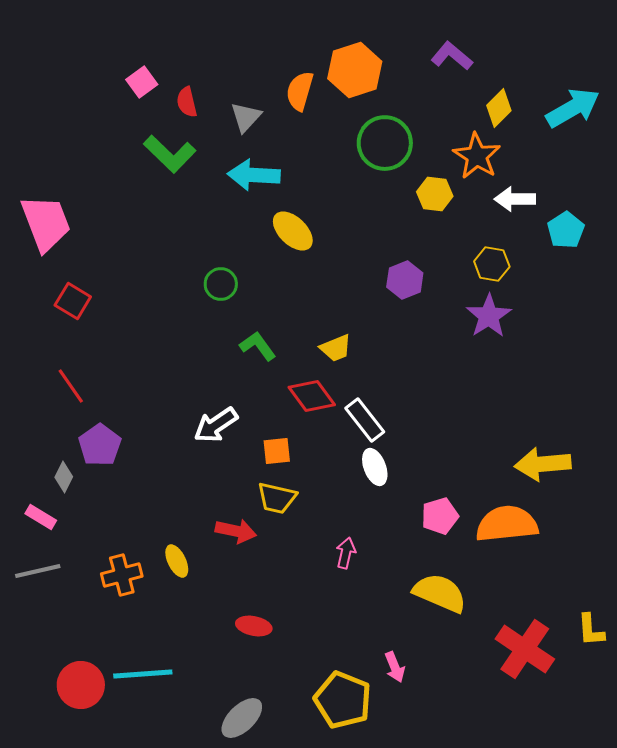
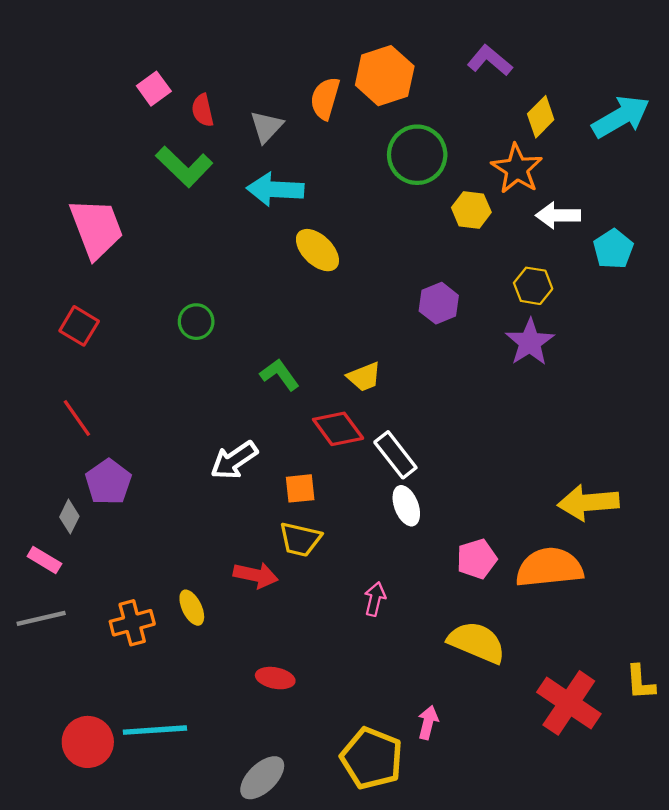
pink trapezoid: (46, 223) -> (96, 228), moved
green circle: (221, 284) -> (196, 322), moved
pink arrow: (395, 667) -> (428, 722), turned -144

